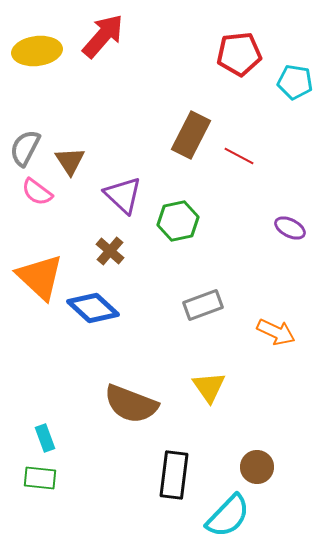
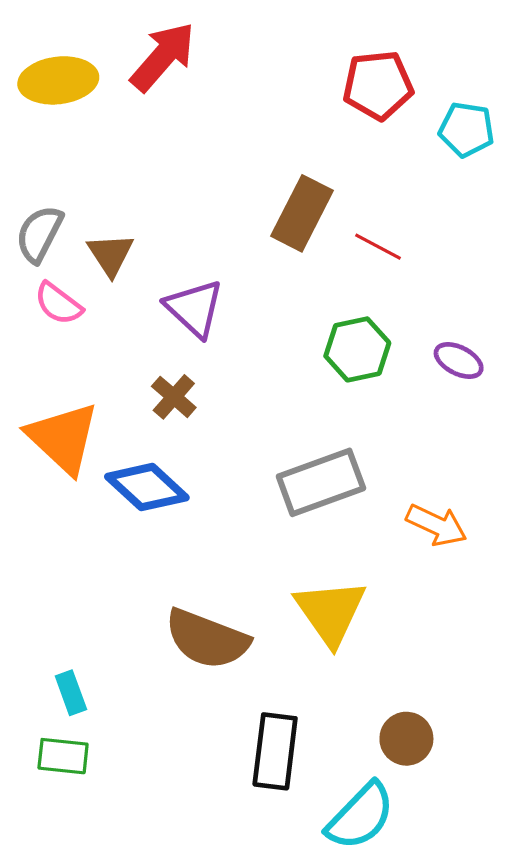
green hexagon: (178, 221) -> (357, 349), moved
gray rectangle: (203, 305) -> (321, 482), size x1.4
yellow triangle: (209, 387) -> (330, 612), size x1.4

